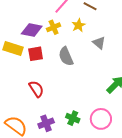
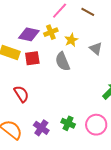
yellow star: (78, 25) -> (71, 40), moved
red semicircle: (36, 89) -> (21, 94), moved
purple cross: (46, 123) -> (41, 128), turned -35

